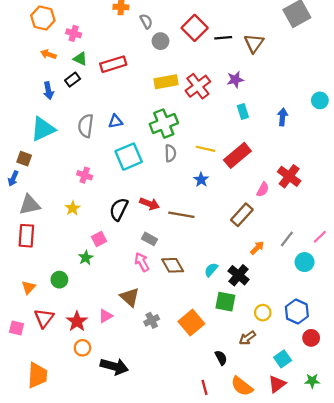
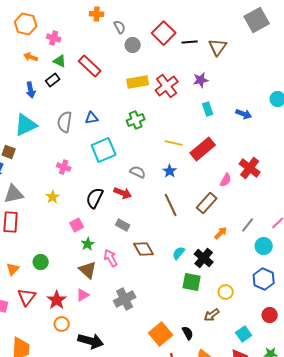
red rectangle: (113, 64) -> (90, 66), turned 60
blue arrow: (283, 117) -> (244, 114), turned 105
green cross: (164, 124) -> (136, 120), size x0.7
gray semicircle: (170, 153) -> (138, 172), moved, turned -63
brown line: (181, 215) -> (171, 205), moved, turned 55
green star: (86, 258) -> (88, 244), moved
pink arrow: (142, 262) -> (111, 258), moved
brown triangle: (130, 297) -> (88, 270), moved
blue hexagon: (297, 312) -> (264, 279), moved
gray cross: (152, 320) -> (125, 299), size x1.5
orange square: (191, 323) -> (161, 334), moved

